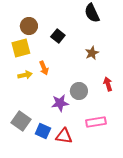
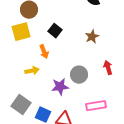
black square: (58, 36) -> (55, 31), moved
yellow arrow: (25, 75) -> (32, 71), moved

